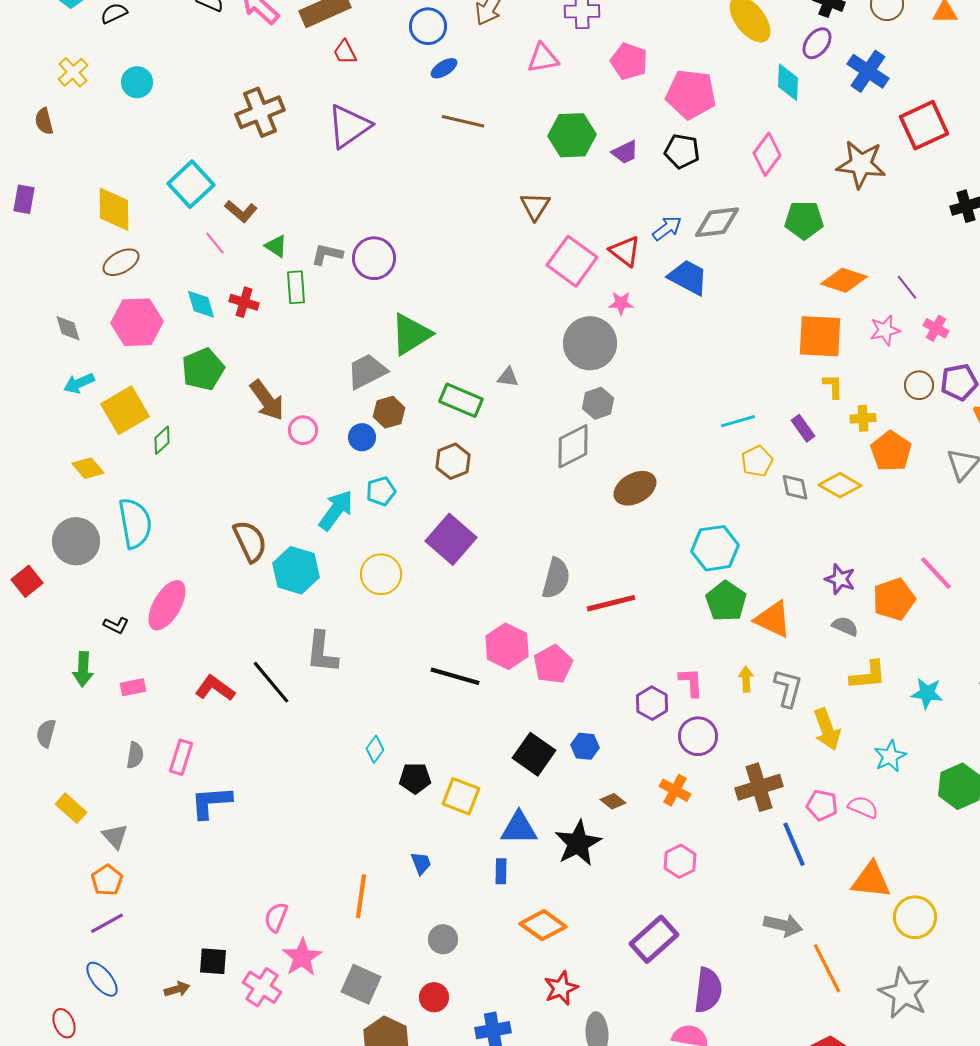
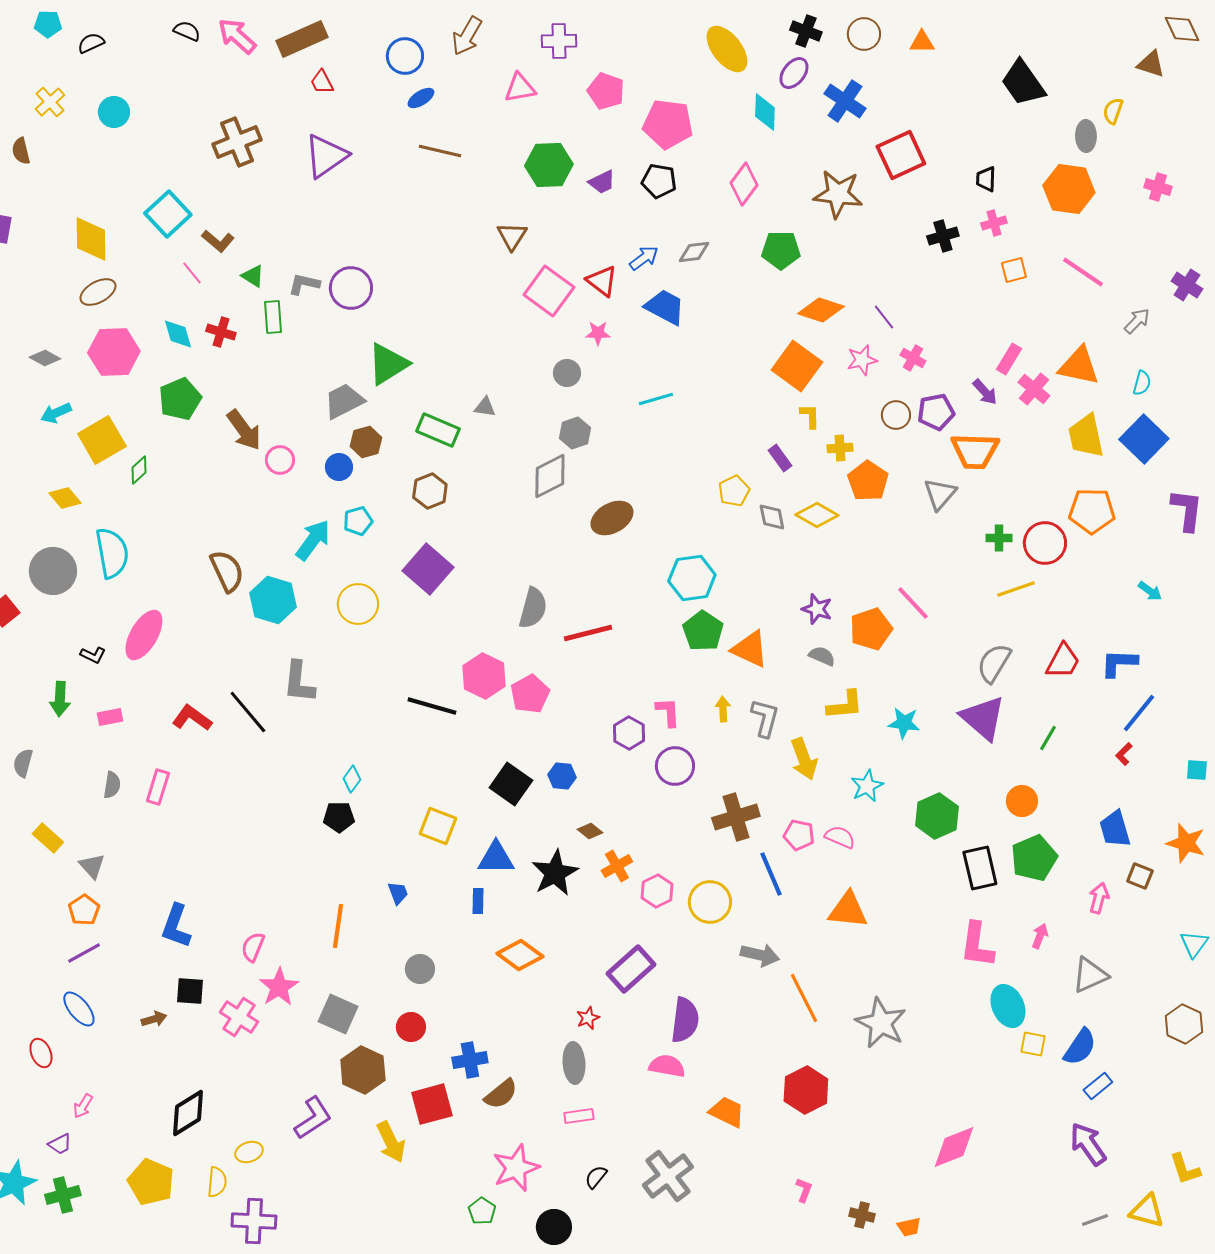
gray diamond: (717, 222) -> (694, 252), size x0.7
gray diamond: (68, 328) -> (45, 358), turned -44
orange square: (820, 336) -> (797, 366), turned 33
gray circle: (590, 343) -> (567, 373), size x0.5
cyan line: (738, 421) -> (656, 399), moved
black pentagon: (415, 778) -> (339, 817), moved
orange cross: (675, 790) -> (617, 866), moved, turned 32
blue L-shape: (211, 802) -> (176, 926), moved, turned -66
yellow circle: (915, 917) -> (710, 902), moved
red star: (561, 988) -> (588, 1018), moved, size x0.7

